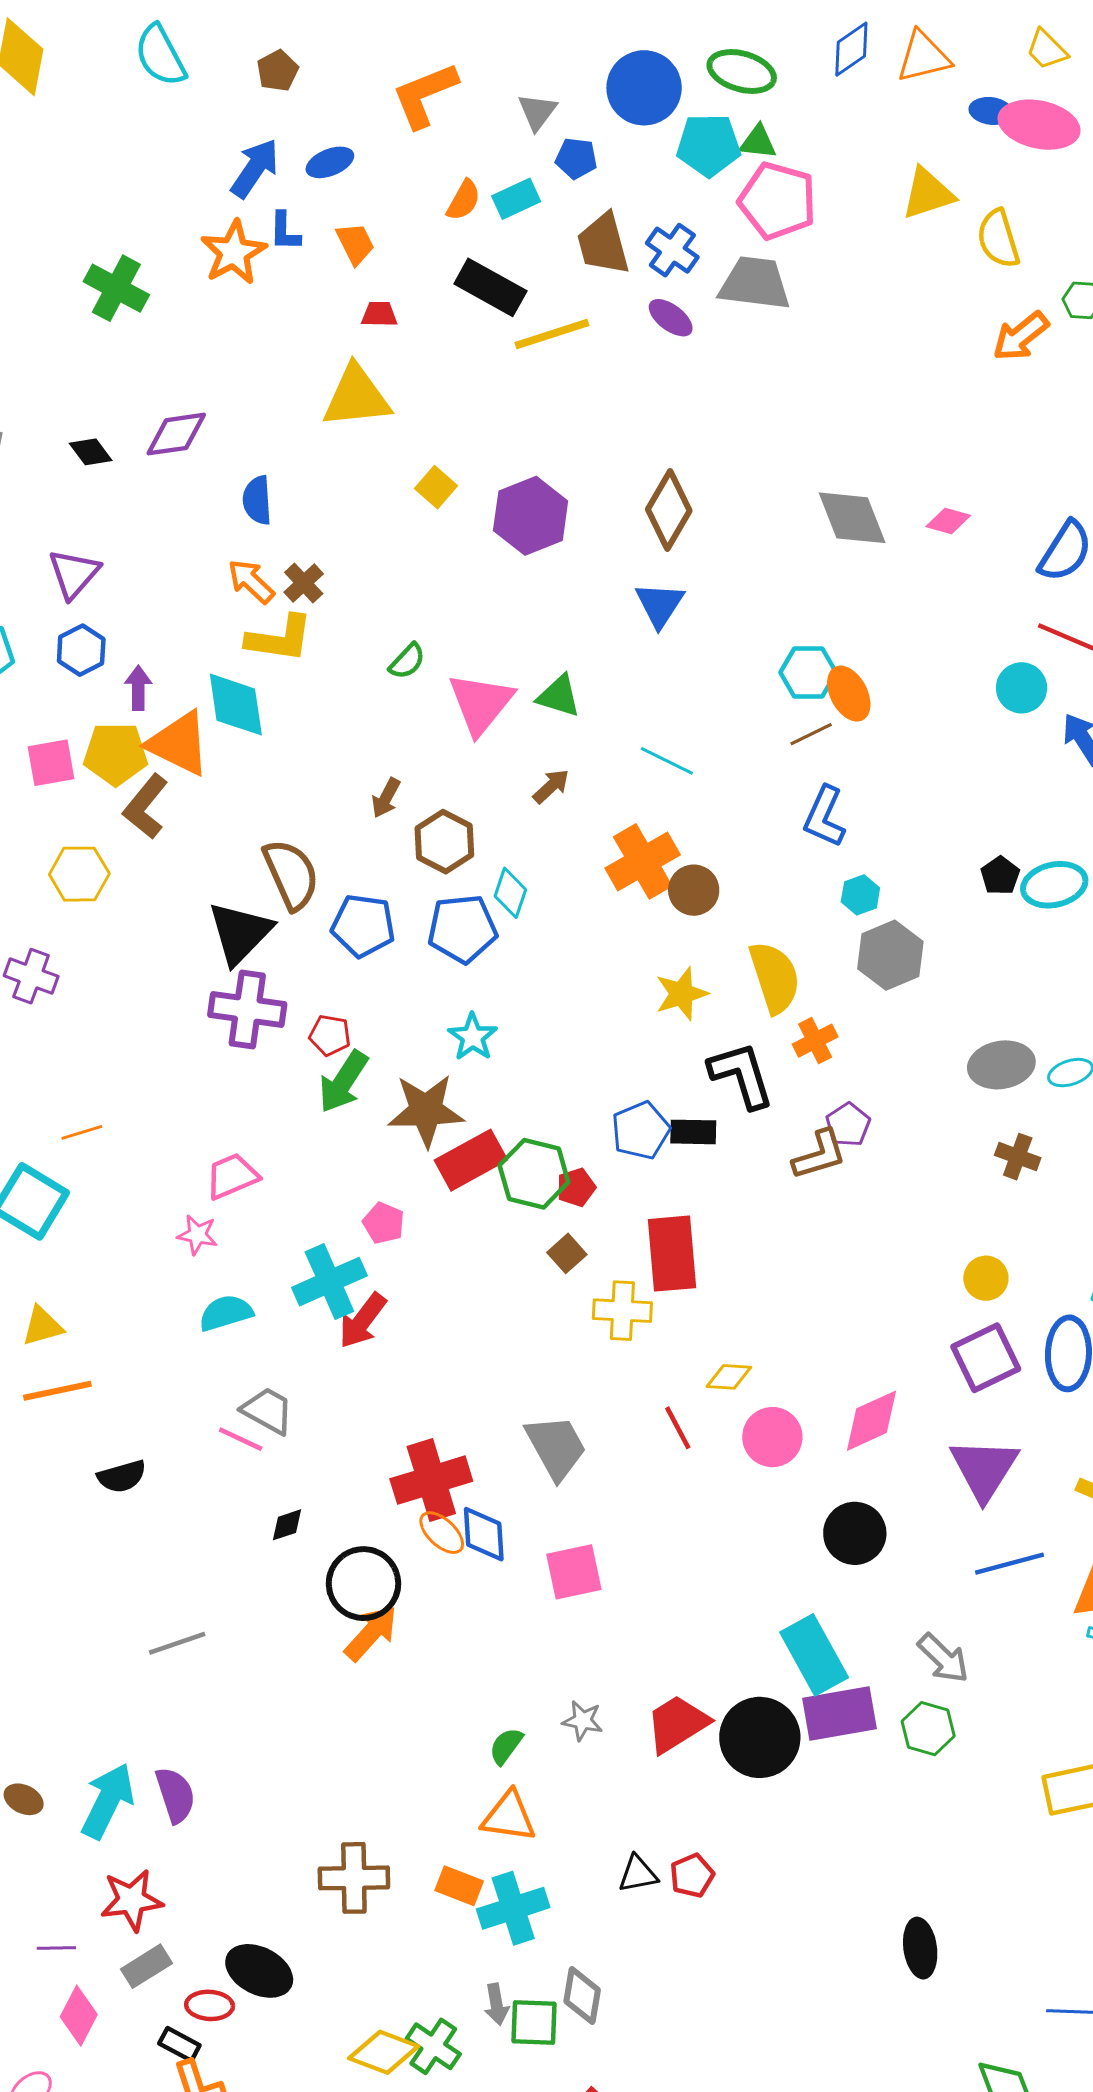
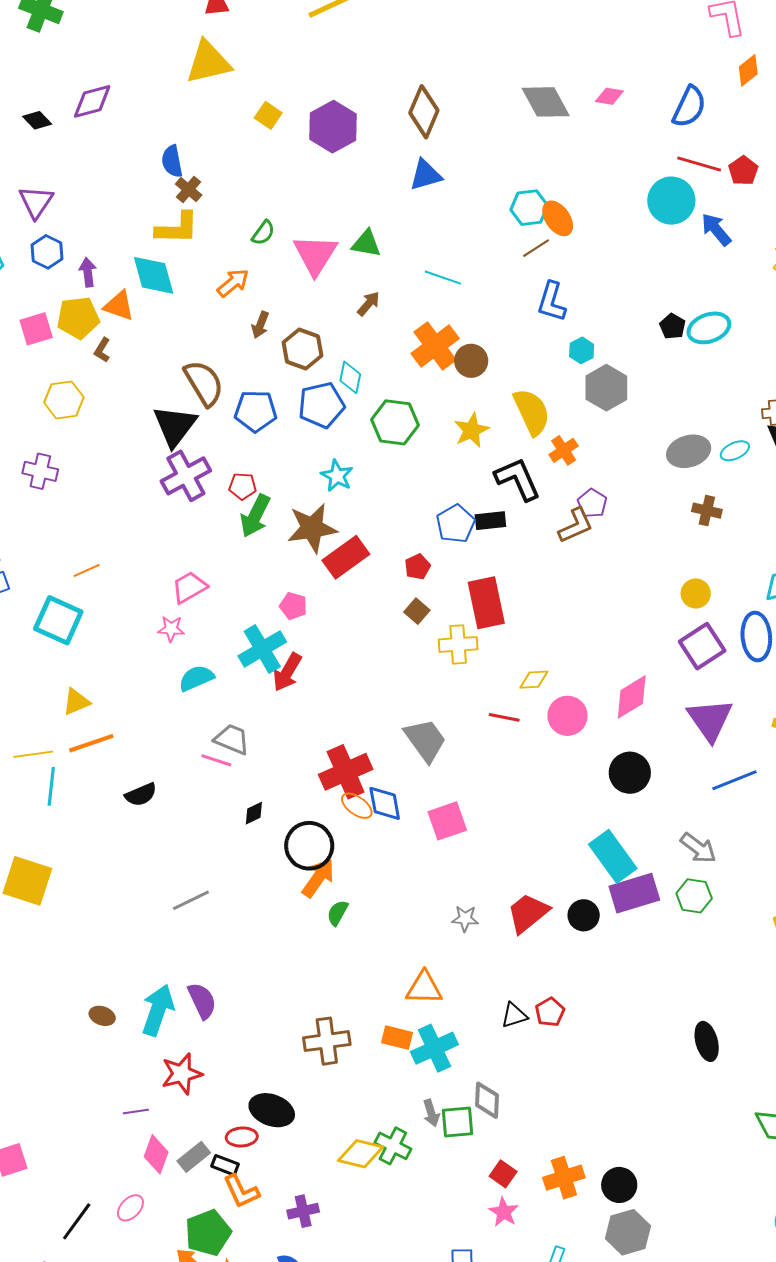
blue semicircle: (257, 500) -> (172, 161), moved
orange arrow: (251, 581) -> (233, 283), moved, turned 104
blue triangle: (660, 605) -> (425, 175), turned 48
cyan circle: (1022, 688) -> (671, 201), size x1.4
orange triangle: (179, 743) -> (119, 306), size x0.7
brown L-shape: (146, 807) -> (102, 350), size x0.6
purple cross: (247, 1010) -> (186, 476), turned -30
green hexagon: (534, 1174) -> (395, 422), moved
red line: (678, 1428) -> (504, 717), turned -44
black circle: (760, 1737) -> (584, 915), size x0.6
green semicircle: (506, 1746) -> (337, 913), moved
gray rectangle: (147, 1966) -> (194, 1157), moved

